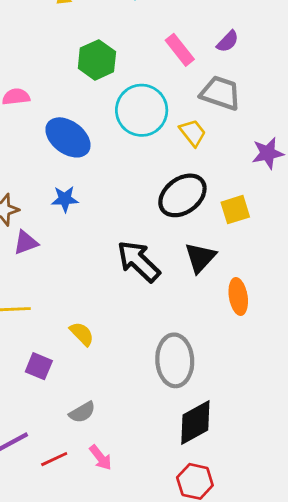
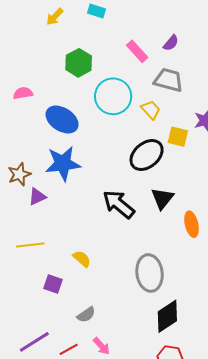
blue star: (65, 199) -> (63, 164), size x1.8
yellow square: (235, 210) -> (178, 137), moved, turned 35

